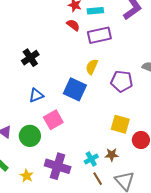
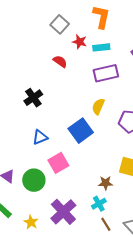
red semicircle: (73, 25) -> (60, 61), moved
blue square: (75, 89) -> (81, 131), turned 30
brown star: (112, 155) -> (106, 183), moved
purple cross: (58, 166) -> (63, 212), turned 30

